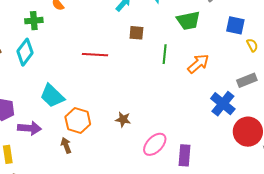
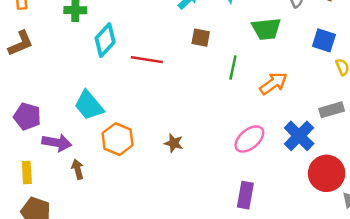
cyan diamond: (25, 52) -> (105, 40), moved
pink ellipse: (155, 144) -> (249, 139), moved
brown arrow: (66, 145) -> (78, 169), moved

